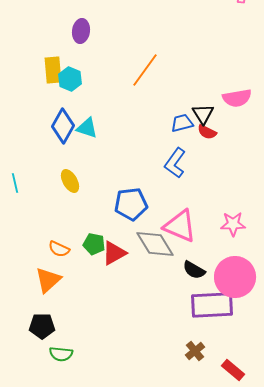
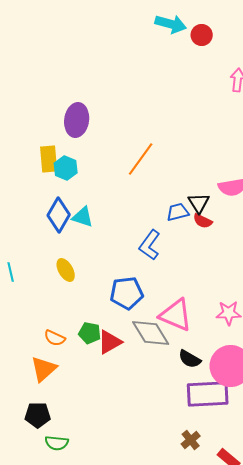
purple ellipse: (81, 31) -> (77, 120), size x1.4
blue L-shape: (175, 163) -> (150, 245), moved

